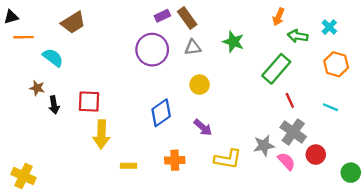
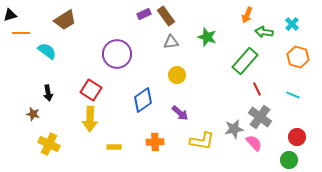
purple circle: (152, 50) -> (117, 54), moved
brown star: (37, 88) -> (33, 114), moved
red square: (89, 102) -> (91, 90), moved, turned 30
red circle: (316, 155) -> (297, 137), moved
green circle: (351, 173) -> (289, 160), moved
yellow cross: (24, 176) -> (49, 144), moved

